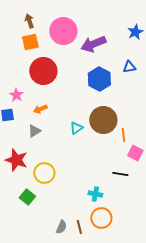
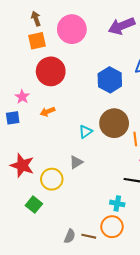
purple arrow: (93, 44) -> (121, 26), moved
gray triangle: (34, 131) -> (76, 162), moved
cyan cross: (95, 194) -> (117, 203), moved
brown line: (79, 227) -> (89, 236), turned -64

